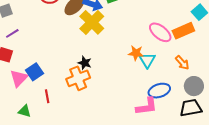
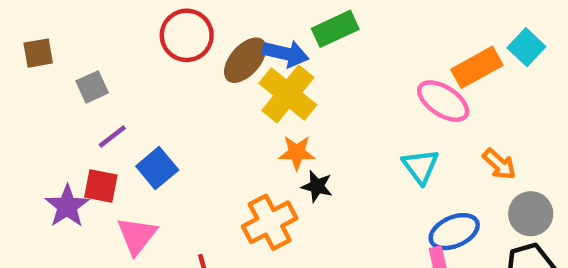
orange rectangle: (183, 31) -> (477, 67), moved
orange star: (136, 53) -> (297, 153), moved
black star: (85, 63) -> (317, 186), moved
blue square: (35, 72) -> (157, 168), moved

